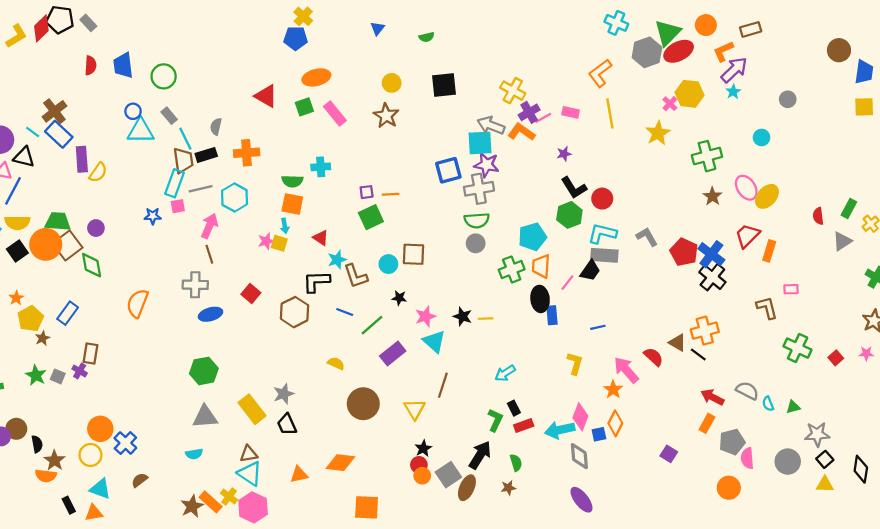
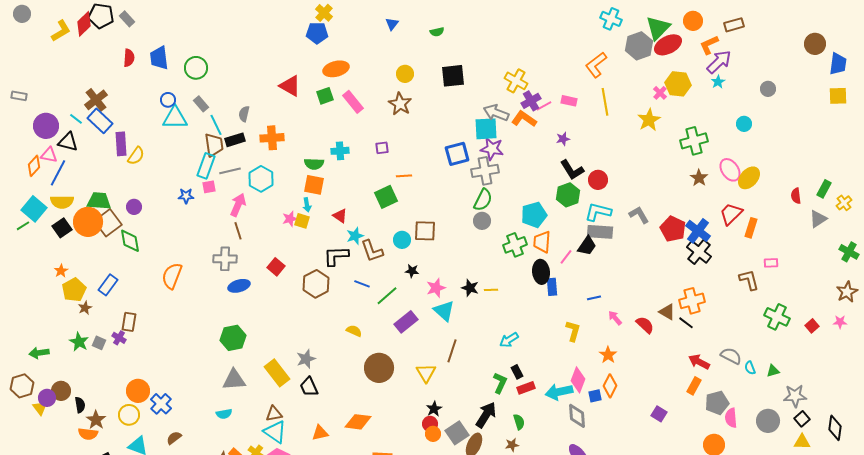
purple square: (367, 192) -> (382, 148), moved
green semicircle: (477, 220) -> (483, 200), turned -60
pink arrow: (626, 370) -> (615, 318), moved, size x0.6

